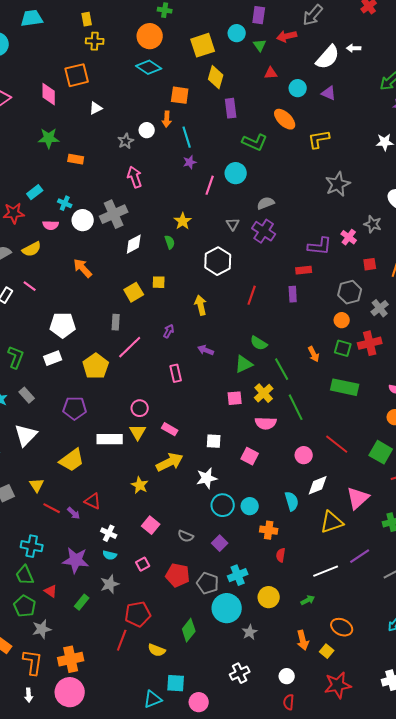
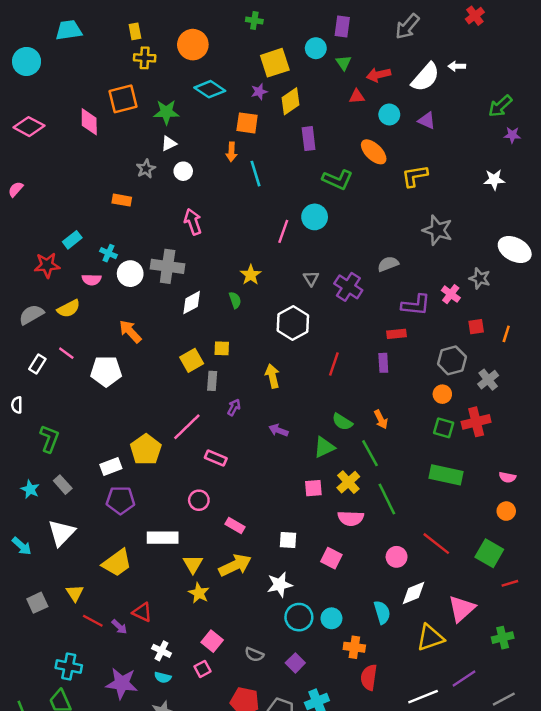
green cross: (165, 10) -> (254, 20), moved
orange circle: (150, 36) -> (193, 45), moved
red arrow: (287, 36) -> (378, 75), moved
yellow diamond: (216, 77) -> (290, 101), turned 40
white triangle: (96, 108) -> (169, 143), moved
white circle: (147, 130) -> (183, 171), moved
green star: (49, 138) -> (166, 112), moved
gray star: (126, 141) -> (146, 169), moved
purple star: (190, 162) -> (259, 92), moved
gray star: (338, 184) -> (438, 230), turned -30
gray semicircle: (266, 203) -> (388, 264), moved
gray cross: (114, 214) -> (168, 266), turned 32
gray rectangle: (116, 322) -> (212, 381), moved
white pentagon: (63, 325) -> (106, 371), moved
orange arrow: (314, 354) -> (381, 419), moved
white rectangle: (53, 358) -> (111, 466), moved
pink rectangle: (176, 373) -> (216, 458), moved, turned -54
yellow triangle: (138, 432) -> (193, 564), moved
red semicircle: (281, 555) -> (369, 677), size x1.5
pink square: (143, 564) -> (202, 669), moved

